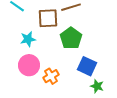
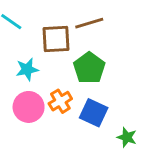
blue square: (87, 66) -> (94, 113), moved
orange cross: (51, 76) -> (60, 101), moved

